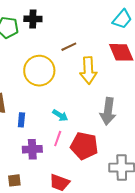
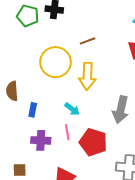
yellow arrow: (88, 70) -> (87, 76), moved
pink line: (58, 139) -> (67, 132), turned -35

